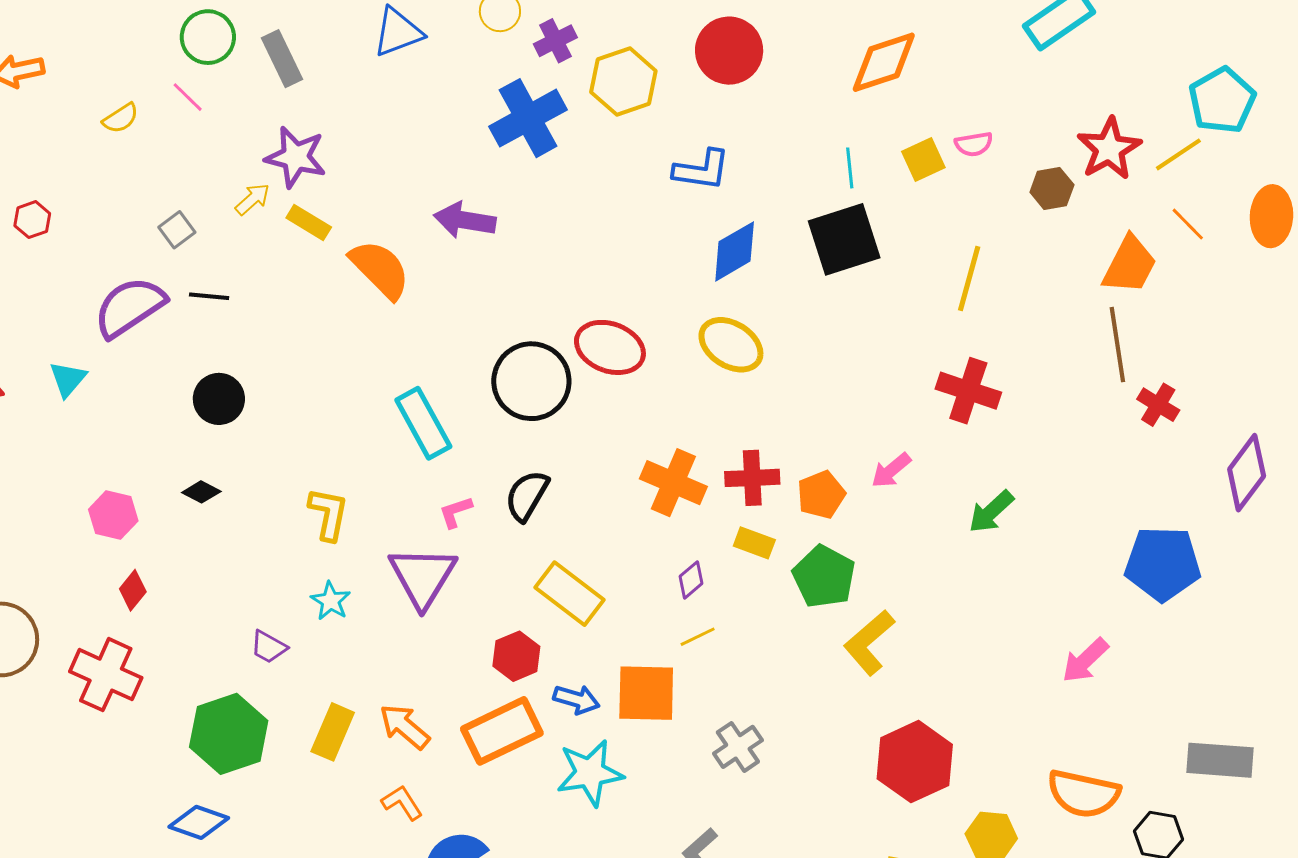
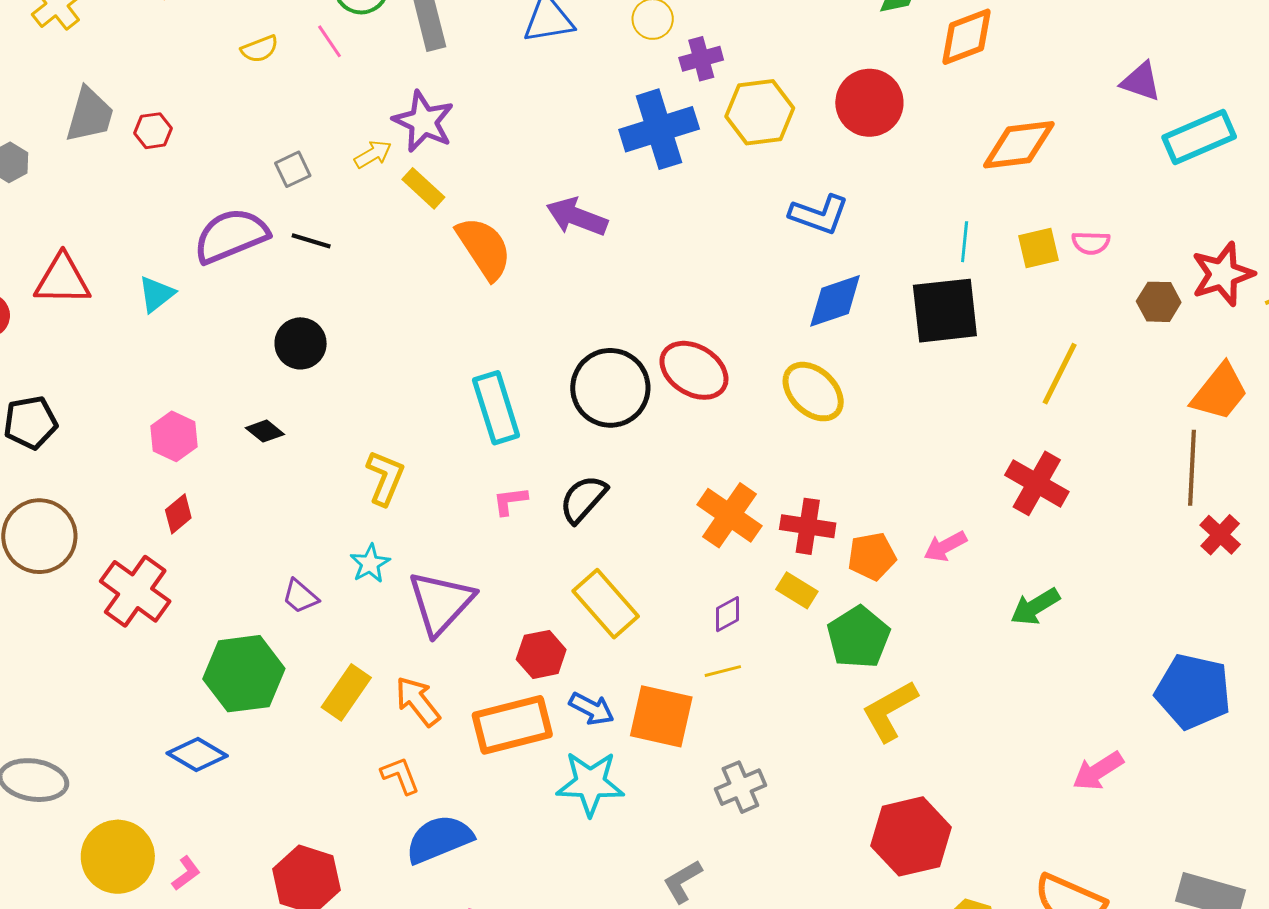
purple triangle: (423, 577) -> (441, 603), moved

